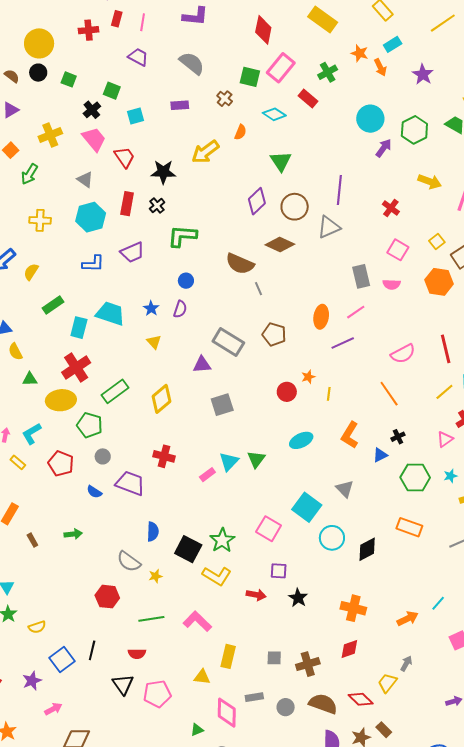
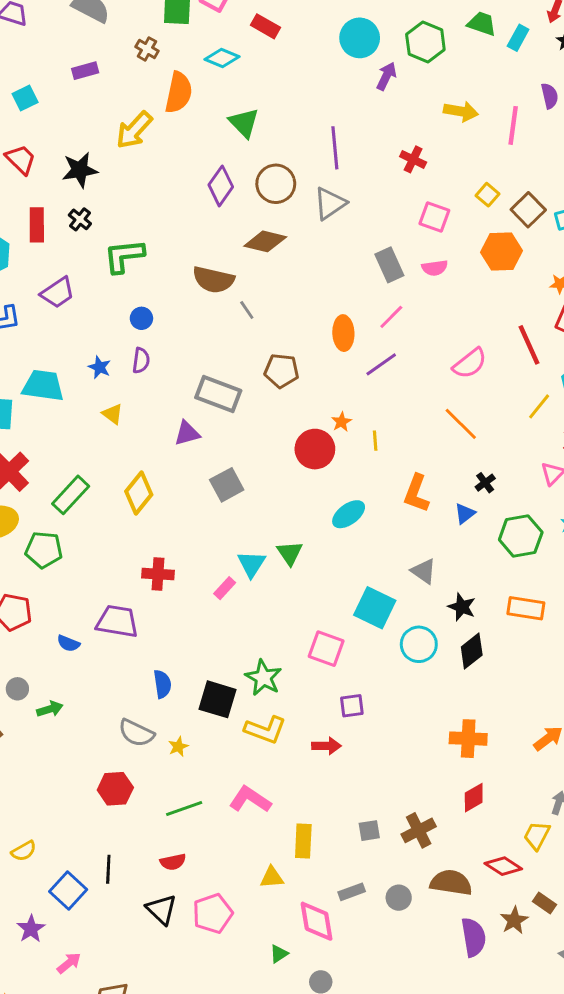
orange semicircle: (240, 132) -> (179, 92), size x1.8
red circle: (287, 392) -> (315, 449), size x1.4
gray circle: (103, 456) -> (17, 689), moved
black star: (298, 598) -> (462, 607), moved

